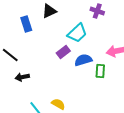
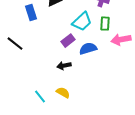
green rectangle: (100, 71) -> (105, 24), moved
black arrow: (22, 77) -> (64, 66), moved

